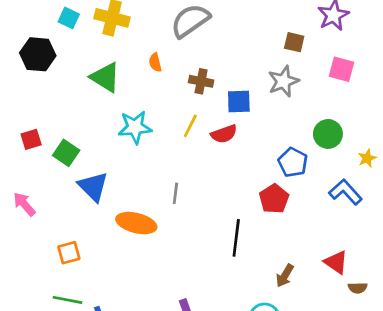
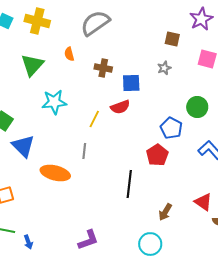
green triangle: (105, 77) -> (32, 65), turned 40
gray star: (283, 81) -> (164, 68), size x0.6
yellow line: (190, 126) -> (94, 119), moved

